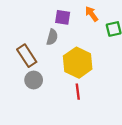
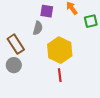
gray circle: (34, 80) -> (14, 65), moved

